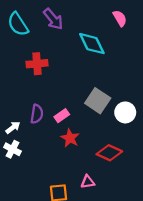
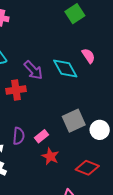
pink semicircle: (120, 18) -> (88, 56), moved
purple arrow: (53, 19) -> (33, 70), moved
gray square: (98, 101) -> (74, 121), turned 35

